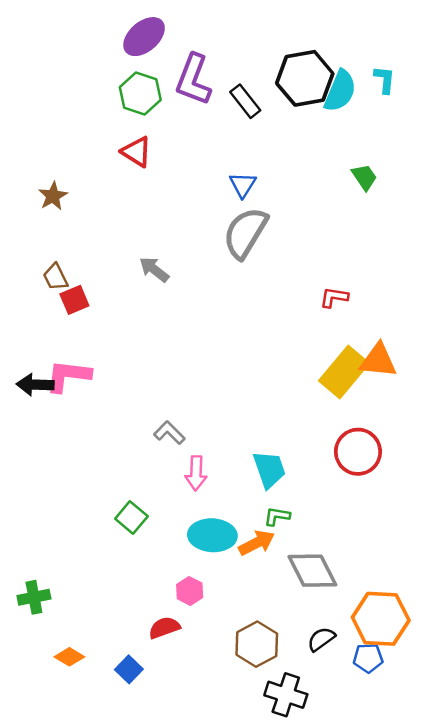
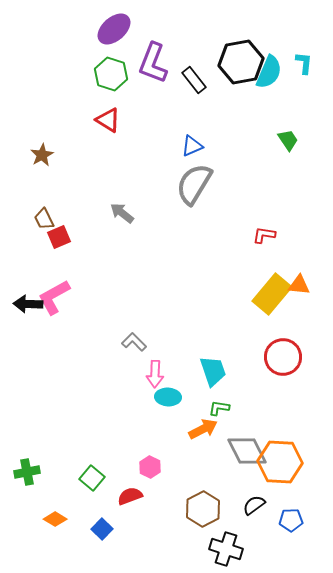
blue triangle: (243, 185) -> (192, 146), turned 35
orange triangle: (378, 361) -> (299, 285), size x0.7
pink L-shape: (68, 376) -> (54, 297), turned -36
green square: (131, 518) -> (92, 478), moved
cyan ellipse: (212, 535) -> (168, 397), moved, size x0.7
orange hexagon: (381, 619) -> (280, 462), moved

